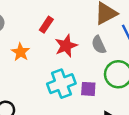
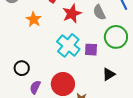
cyan cross: (61, 84) -> (68, 45), turned -30

